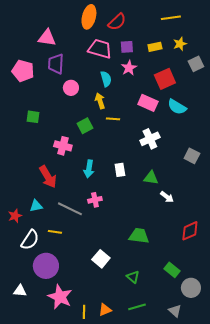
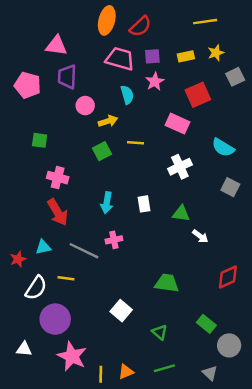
yellow arrow: (100, 101) -> (108, 121), moved, turned 91
cyan semicircle: (177, 107) -> (223, 148), moved
pink cross: (63, 146) -> (58, 178), moved

